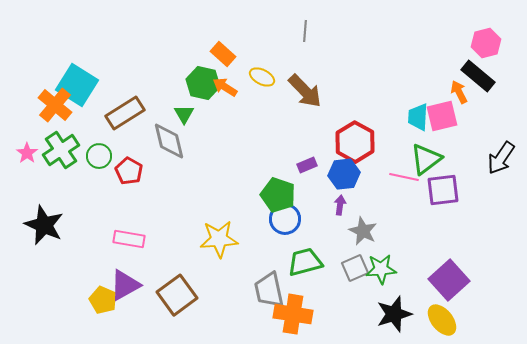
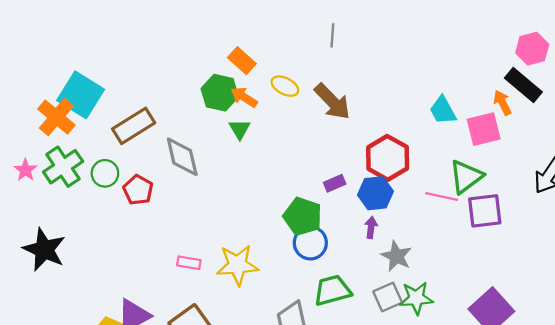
green triangle: (184, 114) -> (240, 129), moved
cyan trapezoid: (418, 117) -> (443, 110), moved, turned -32
pink rectangle: (129, 239) -> (189, 263), moved, size x0.7

